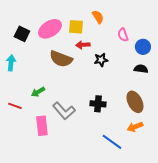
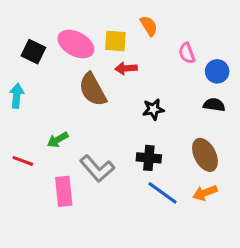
pink ellipse: (50, 29) -> (76, 44), turned 60
brown semicircle: (61, 59) -> (93, 90), turned 40
black star: (101, 60) -> (153, 109), moved
blue line: (112, 142) -> (162, 193), moved

